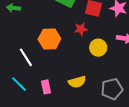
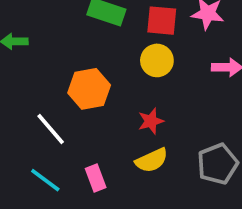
red star: (81, 29) -> (151, 121), moved
yellow circle: (98, 48) -> (157, 60), moved

